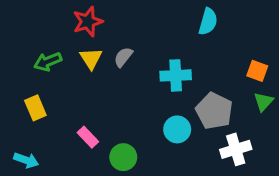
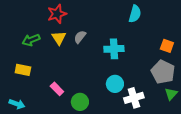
green triangle: (263, 102) -> (171, 94), moved
yellow rectangle: (35, 108) -> (23, 70), turned -56
gray pentagon: (214, 111) -> (163, 72), moved
white cross: (236, 149) -> (134, 98), moved

